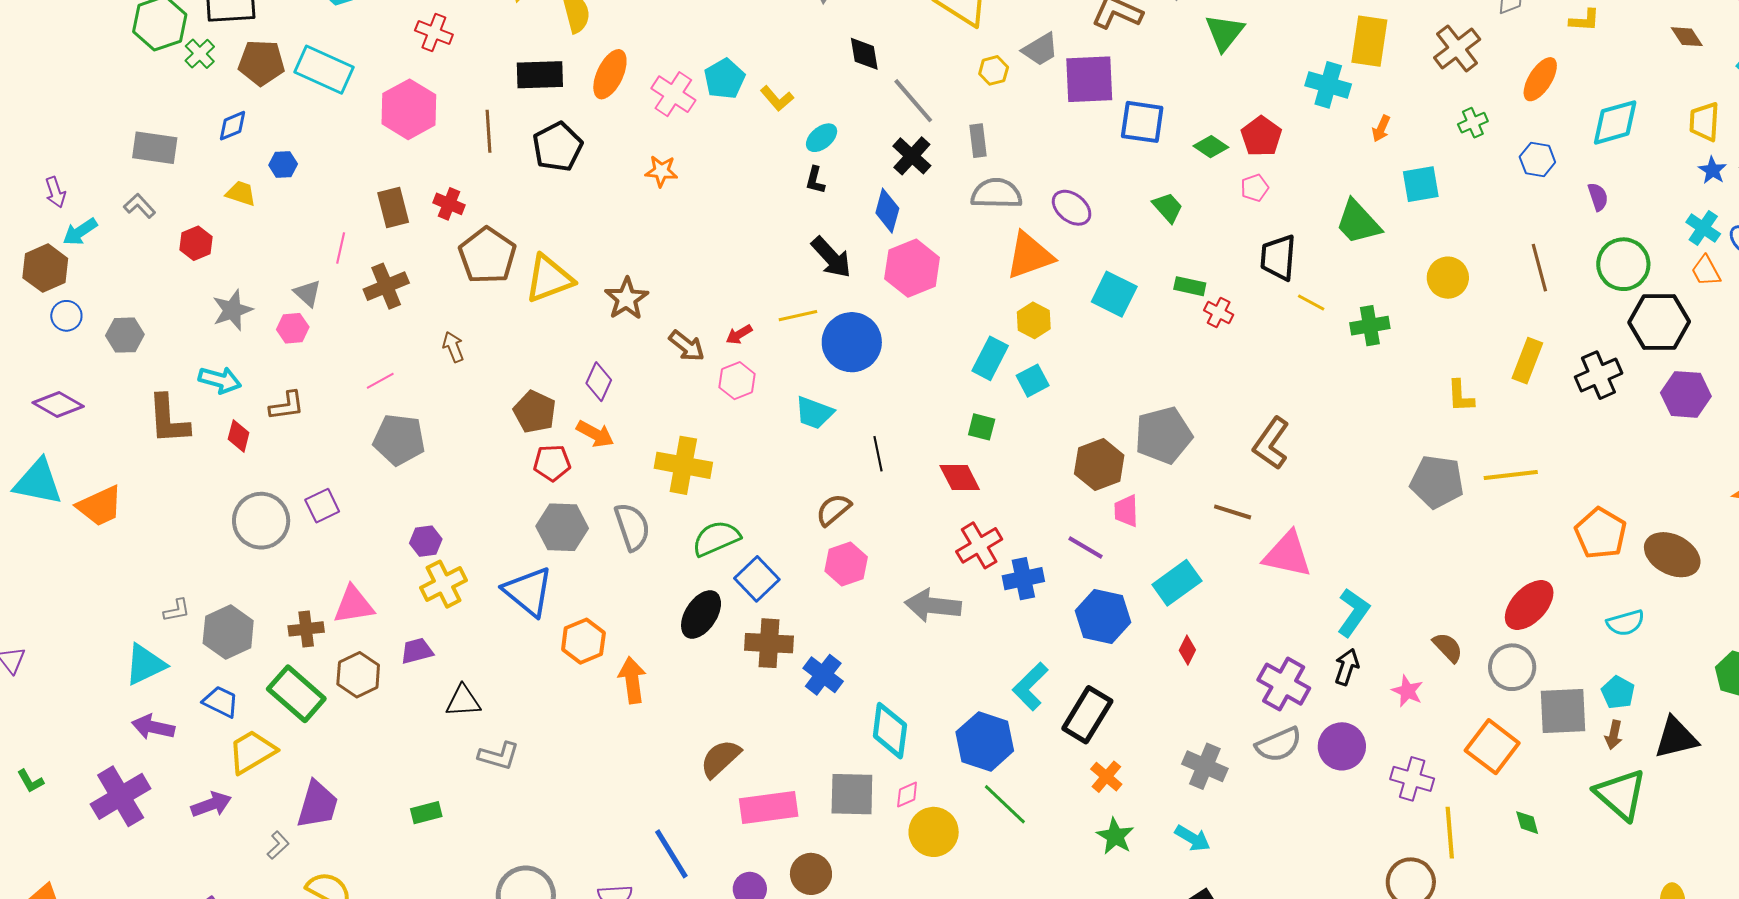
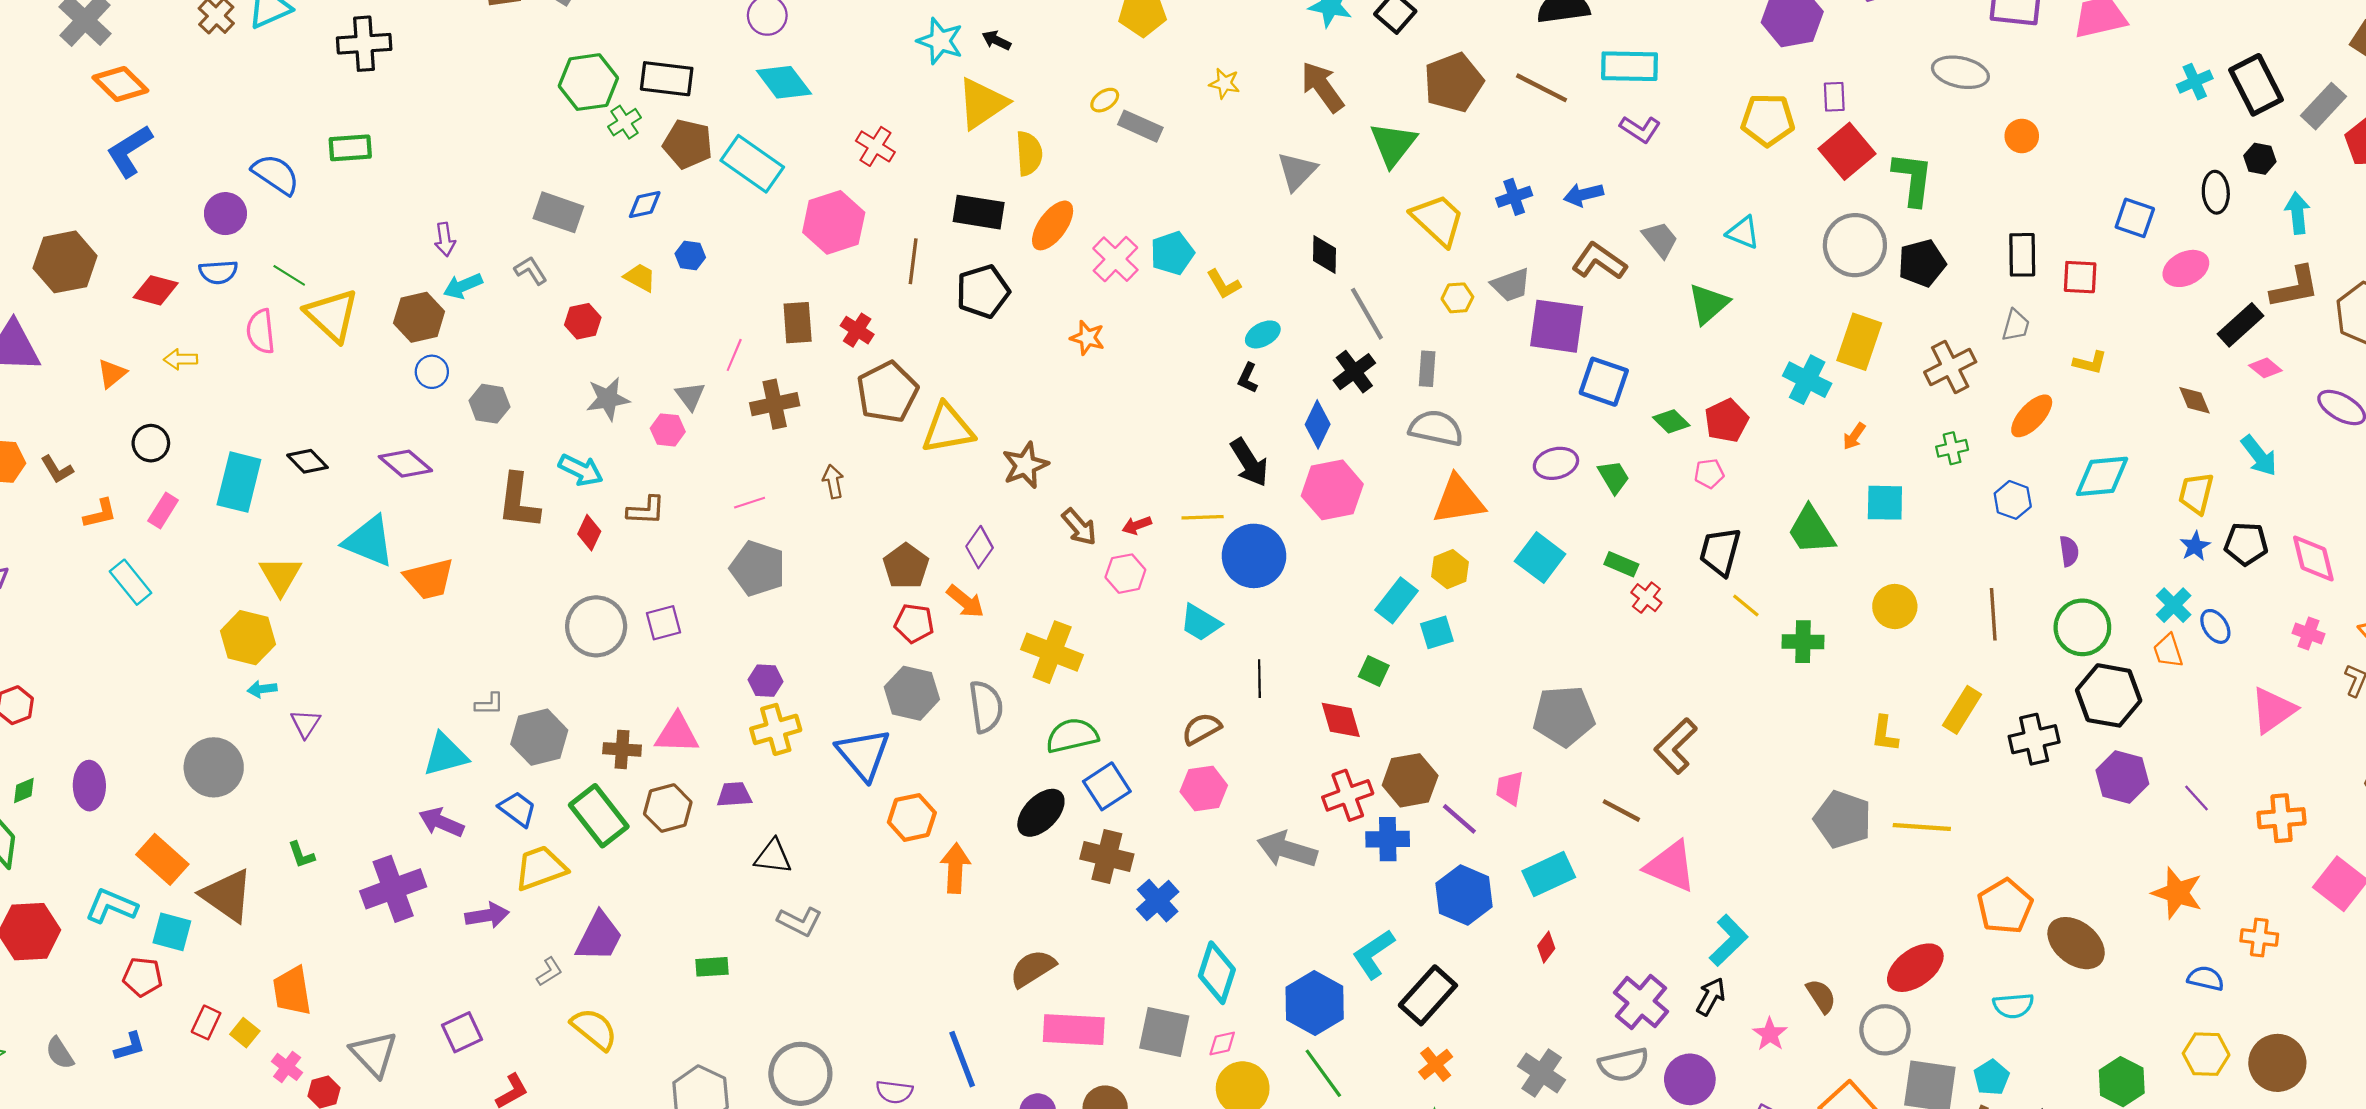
purple ellipse: (1072, 208) -> (1556, 463), moved, turned -63
brown hexagon: (1099, 464) -> (1410, 780), moved

